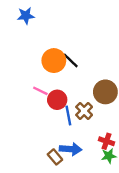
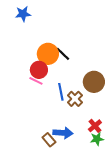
red circle: (57, 100) -> (39, 70), moved
blue line: (68, 115) -> (61, 92), moved
red cross: (107, 141) -> (95, 126), turned 32

